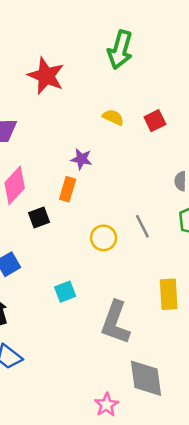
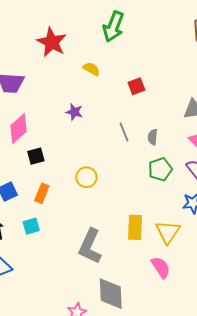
yellow semicircle: (113, 117) -> (91, 69), moved
orange rectangle: (68, 189) -> (42, 193), moved
gray line: (142, 226) -> (124, 132), moved
cyan square: (65, 292) -> (31, 226), moved

